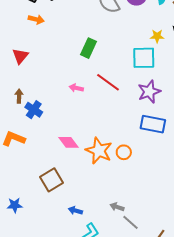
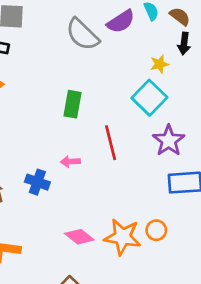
cyan square: (144, 58) -> (149, 98), turned -30
red line: (108, 82) -> (111, 143), turned 55
blue cross: (34, 110) -> (37, 182), moved

